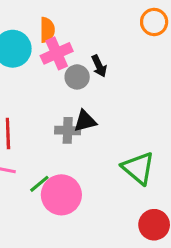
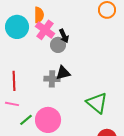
pink cross: (57, 53) -> (45, 30), turned -30
black arrow: (99, 66) -> (64, 36), moved
green line: (39, 184) -> (26, 120), moved

